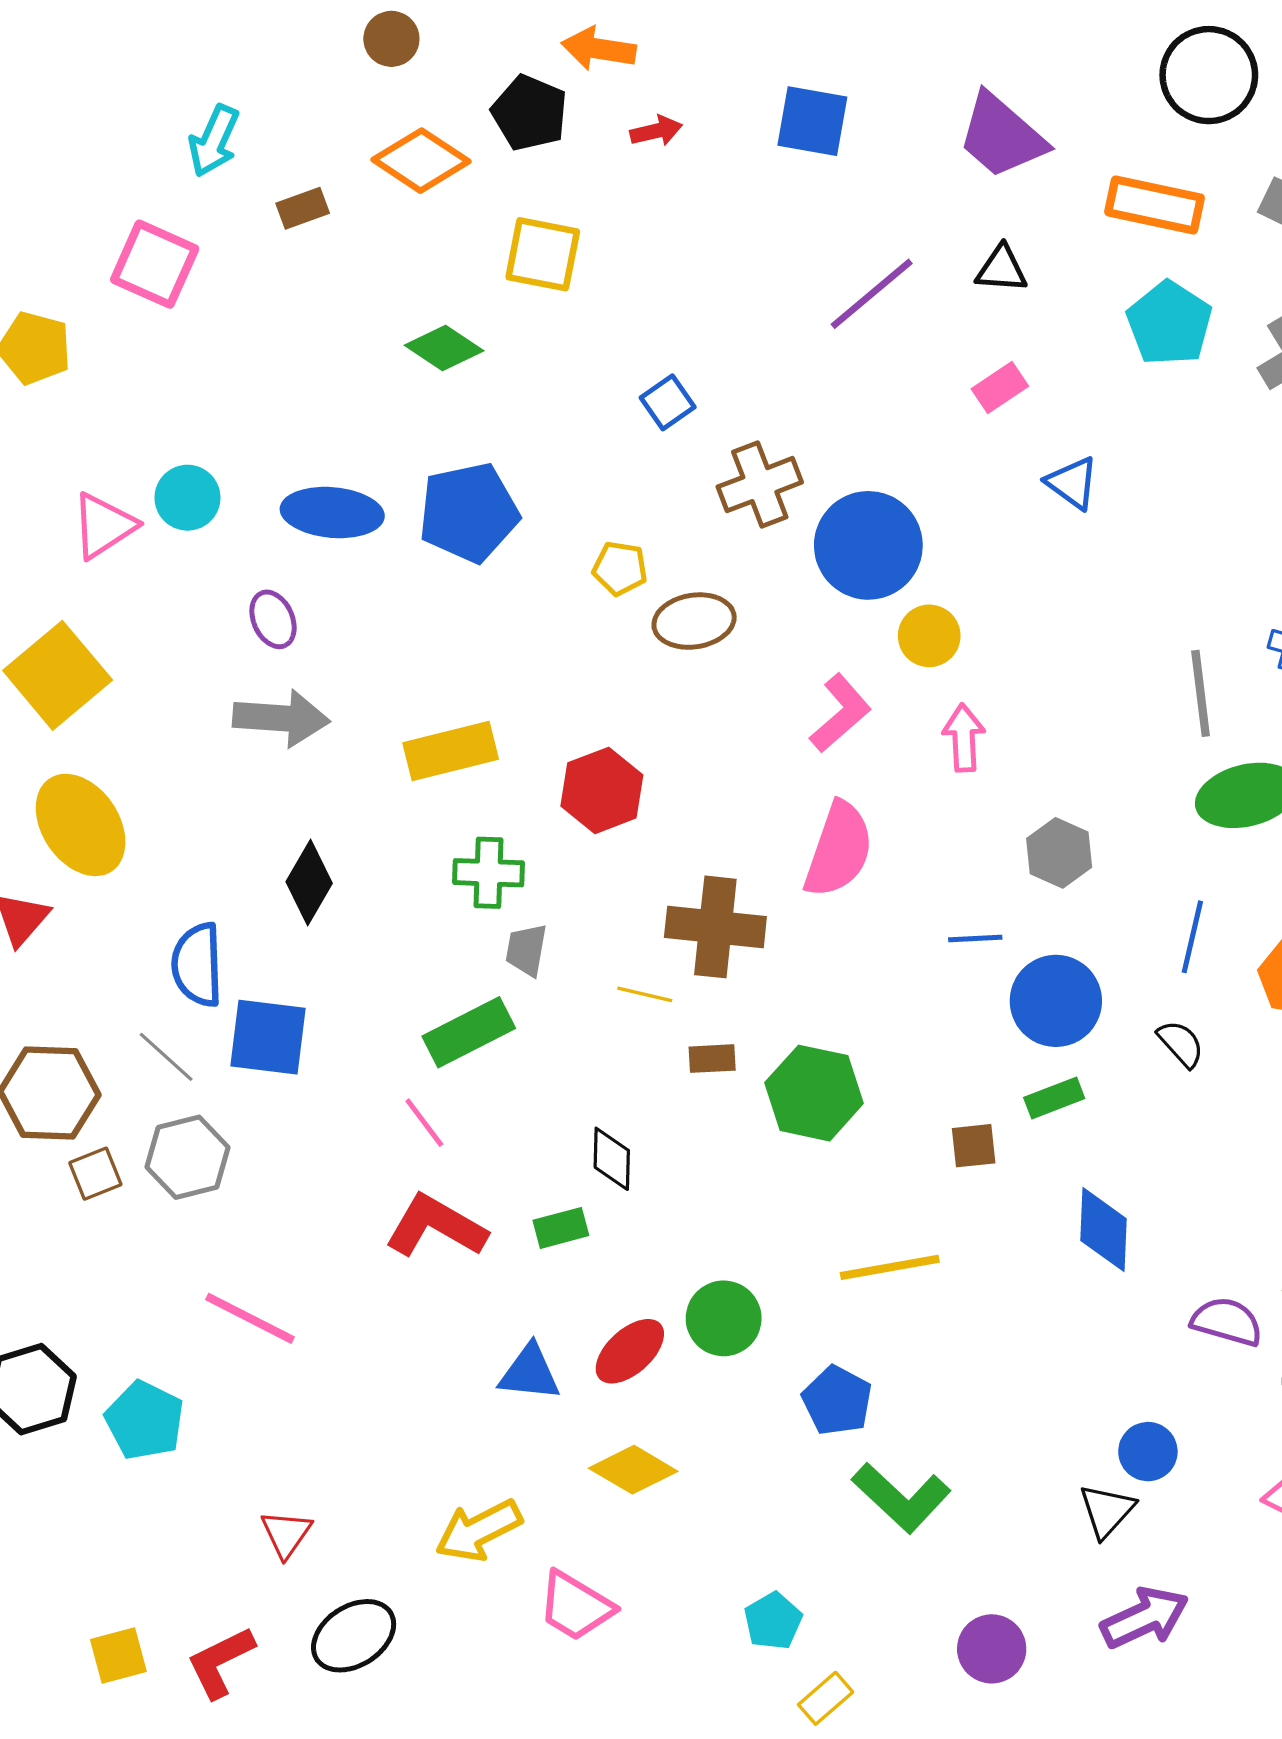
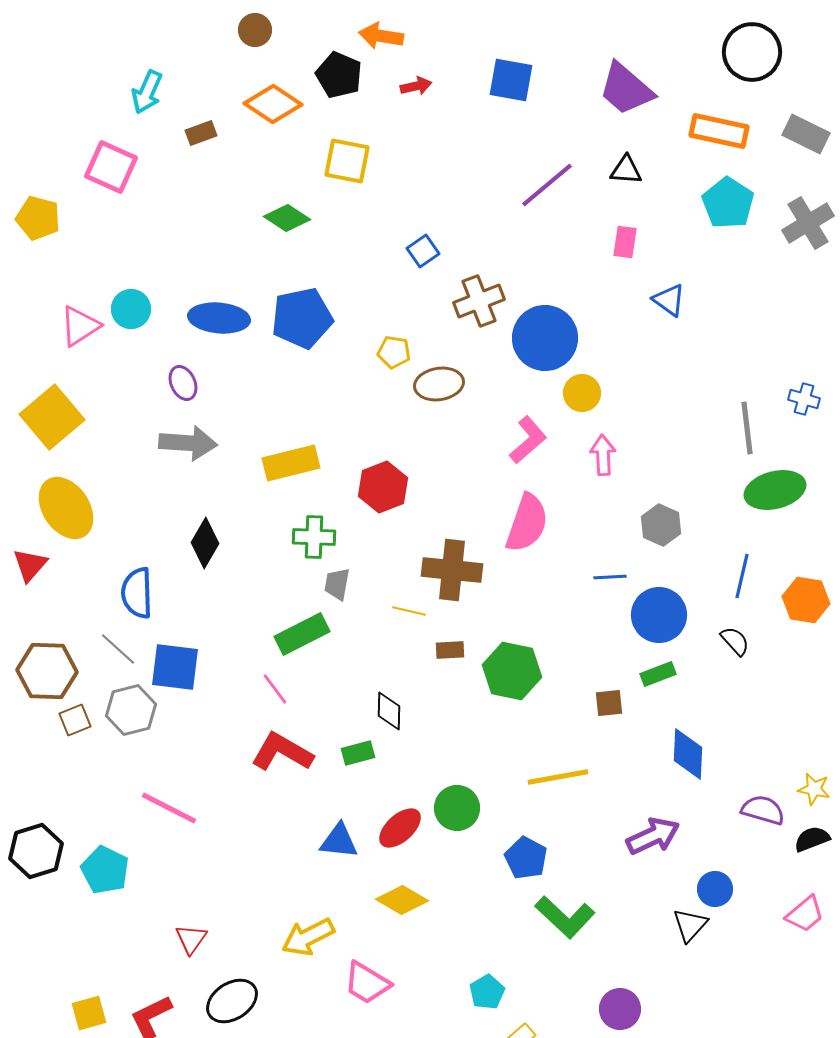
pink rectangle: (1000, 388) -> (625, 242), turned -48
blue square: (268, 1037) -> (175, 667), moved
purple arrow: (1145, 1618) -> (653, 836), moved

